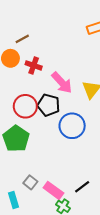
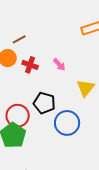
pink arrow: (62, 83) -> (59, 65), moved, size x0.6
red circle: (25, 106) -> (18, 116), moved

